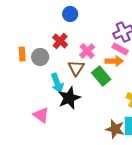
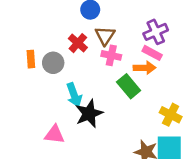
pink cross: (87, 51) -> (111, 55), turned -35
brown triangle: (76, 68) -> (105, 36), moved
pink triangle: (41, 115) -> (54, 134), turned -30

